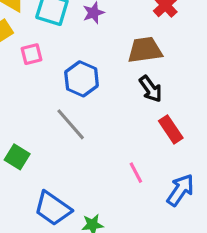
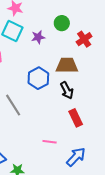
blue hexagon: (82, 79) -> (38, 78), moved
pink line: (136, 173) -> (50, 142), turned -64

